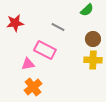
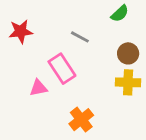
pink rectangle: (45, 50) -> (62, 69), turned 30
orange cross: (33, 87) -> (81, 120), moved

